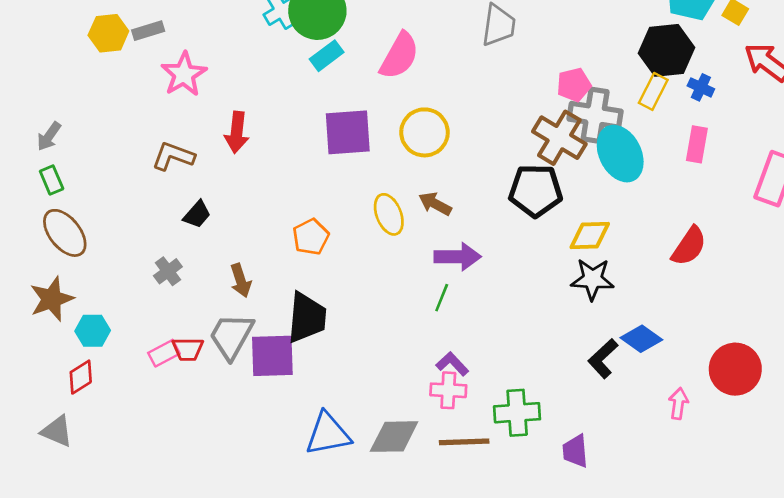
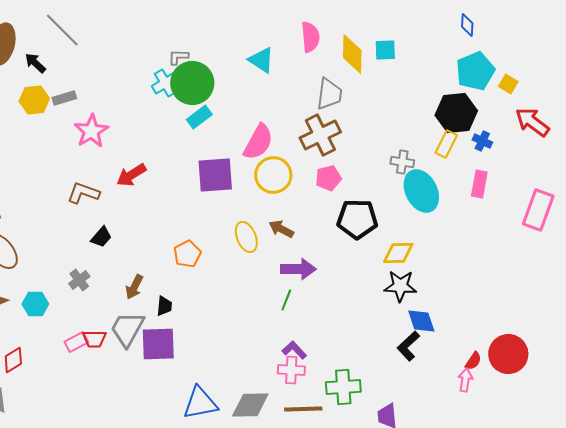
pink semicircle: (399, 56) -> (258, 142), moved
pink pentagon: (574, 85) -> (328, 178), moved
gray cross: (595, 115) -> (402, 162), size x0.6
red arrow: (237, 132) -> (131, 175), turned 52
brown cross: (559, 138) -> (320, 135), moved, turned 33
red semicircle: (689, 246) -> (473, 361), moved, size x0.6
brown arrow: (241, 280) -> (134, 287), turned 45
black trapezoid: (307, 318) -> (164, 306), moved, size x0.5
cyan hexagon: (93, 331) -> (35, 304), moved
blue diamond: (641, 339) -> (421, 321), moved, turned 36

